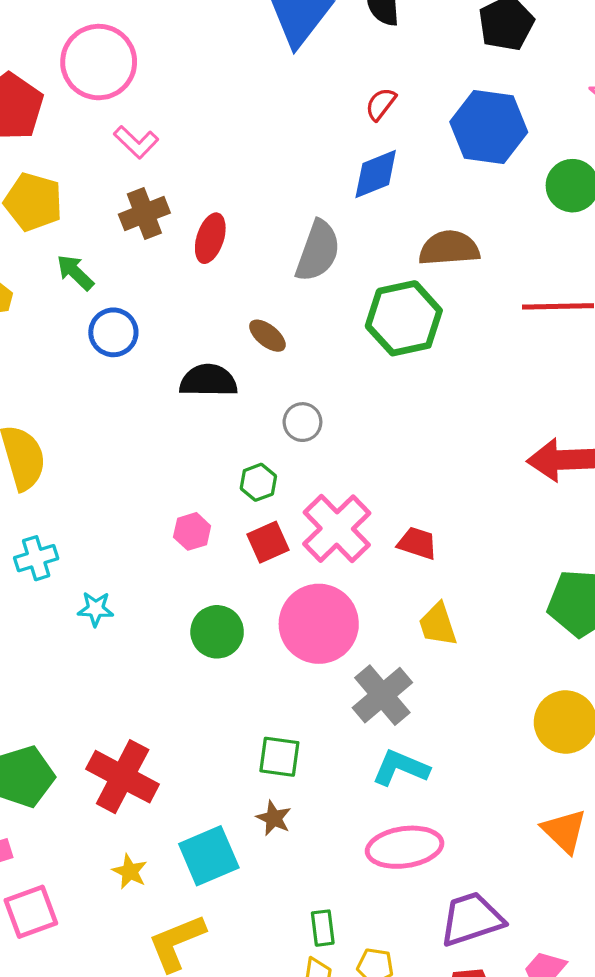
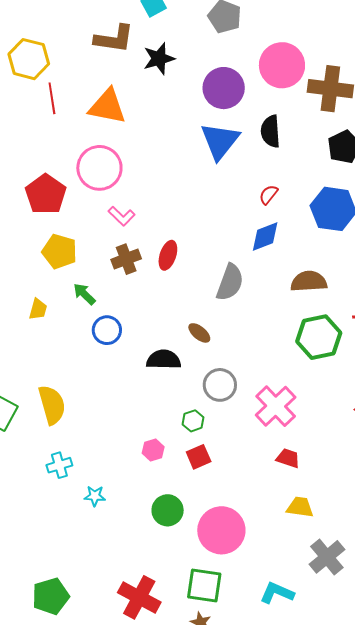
red ellipse: (210, 238) -> (168, 255), moved
green hexagon: (404, 318) -> (319, 337), moved
gray circle: (302, 422) -> (220, 385), size x1.4
pink cross: (337, 529) -> (276, 406), moved
pink circle: (319, 624) -> (221, 530), moved
yellow trapezoid: (438, 625) -> (300, 507), turned 116
gray cross: (382, 695) -> (327, 557), moved
green square: (279, 757) -> (204, 586), size x1.4
red cross: (123, 777) -> (139, 597), moved

